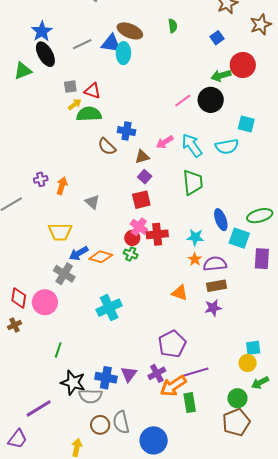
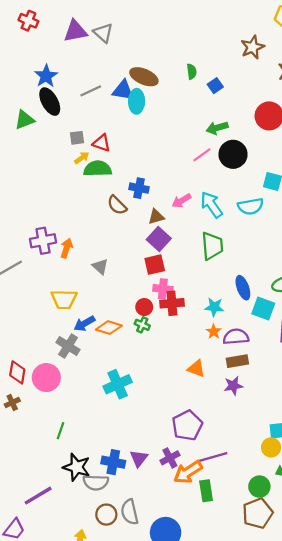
blue square: (217, 38) -> (215, 86), moved
green arrow: (221, 76) -> (217, 128), moved
purple square: (145, 177) -> (159, 239), size x1.5
purple cross: (41, 179) -> (43, 241), size x1.6
pink cross: (139, 227) -> (163, 289), moved, turned -30

